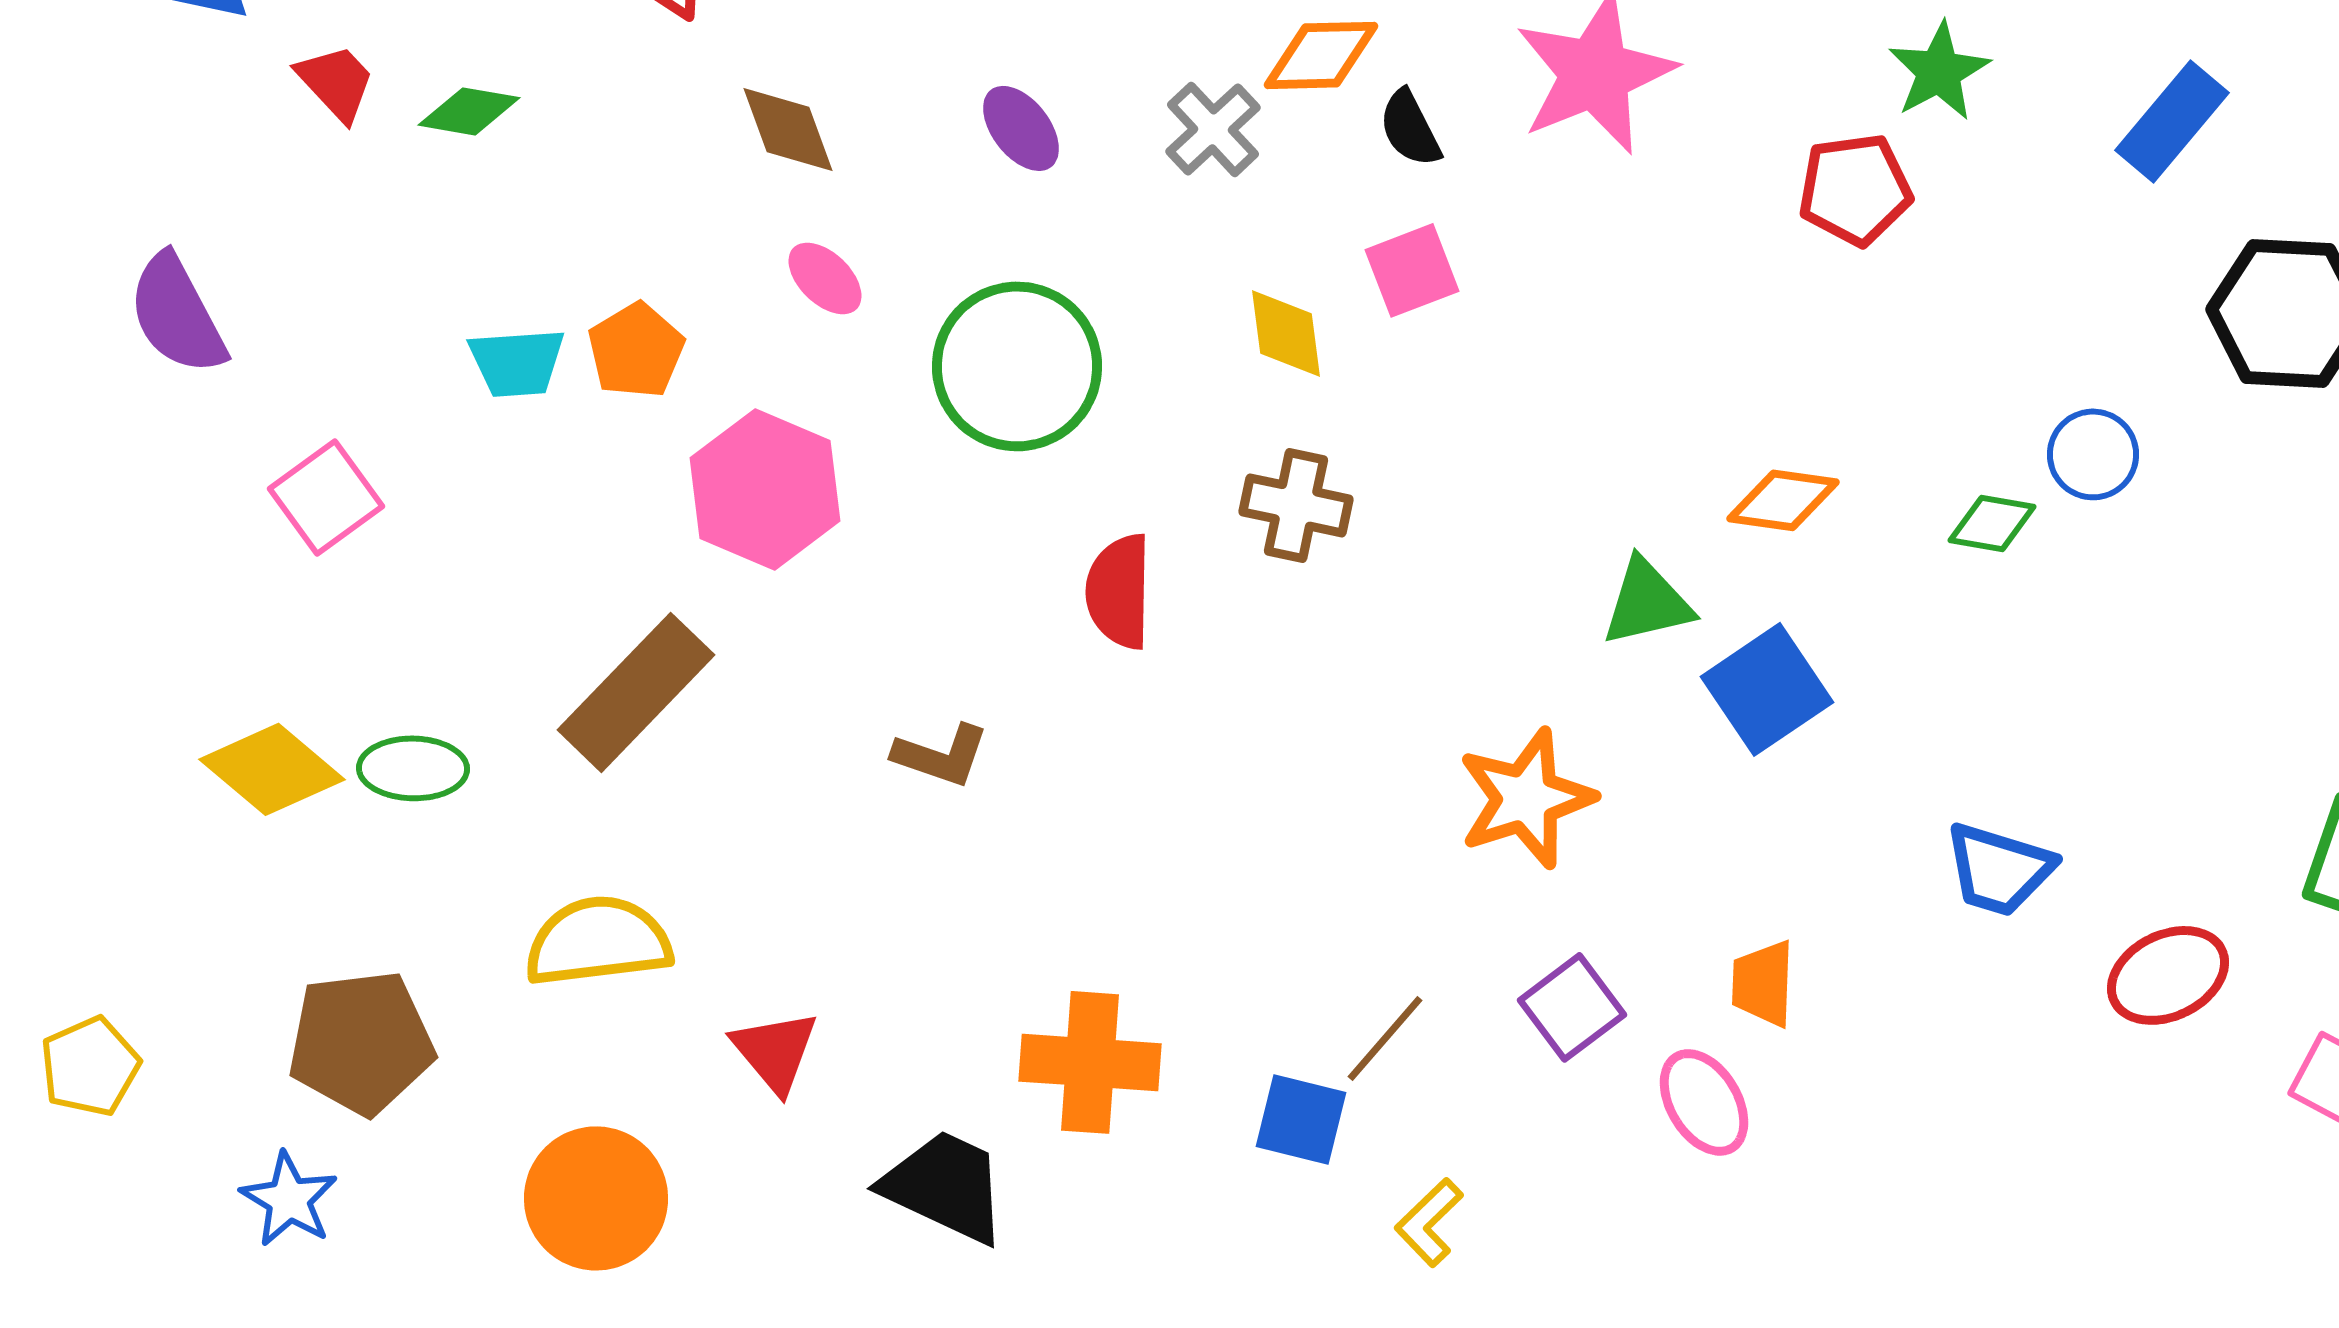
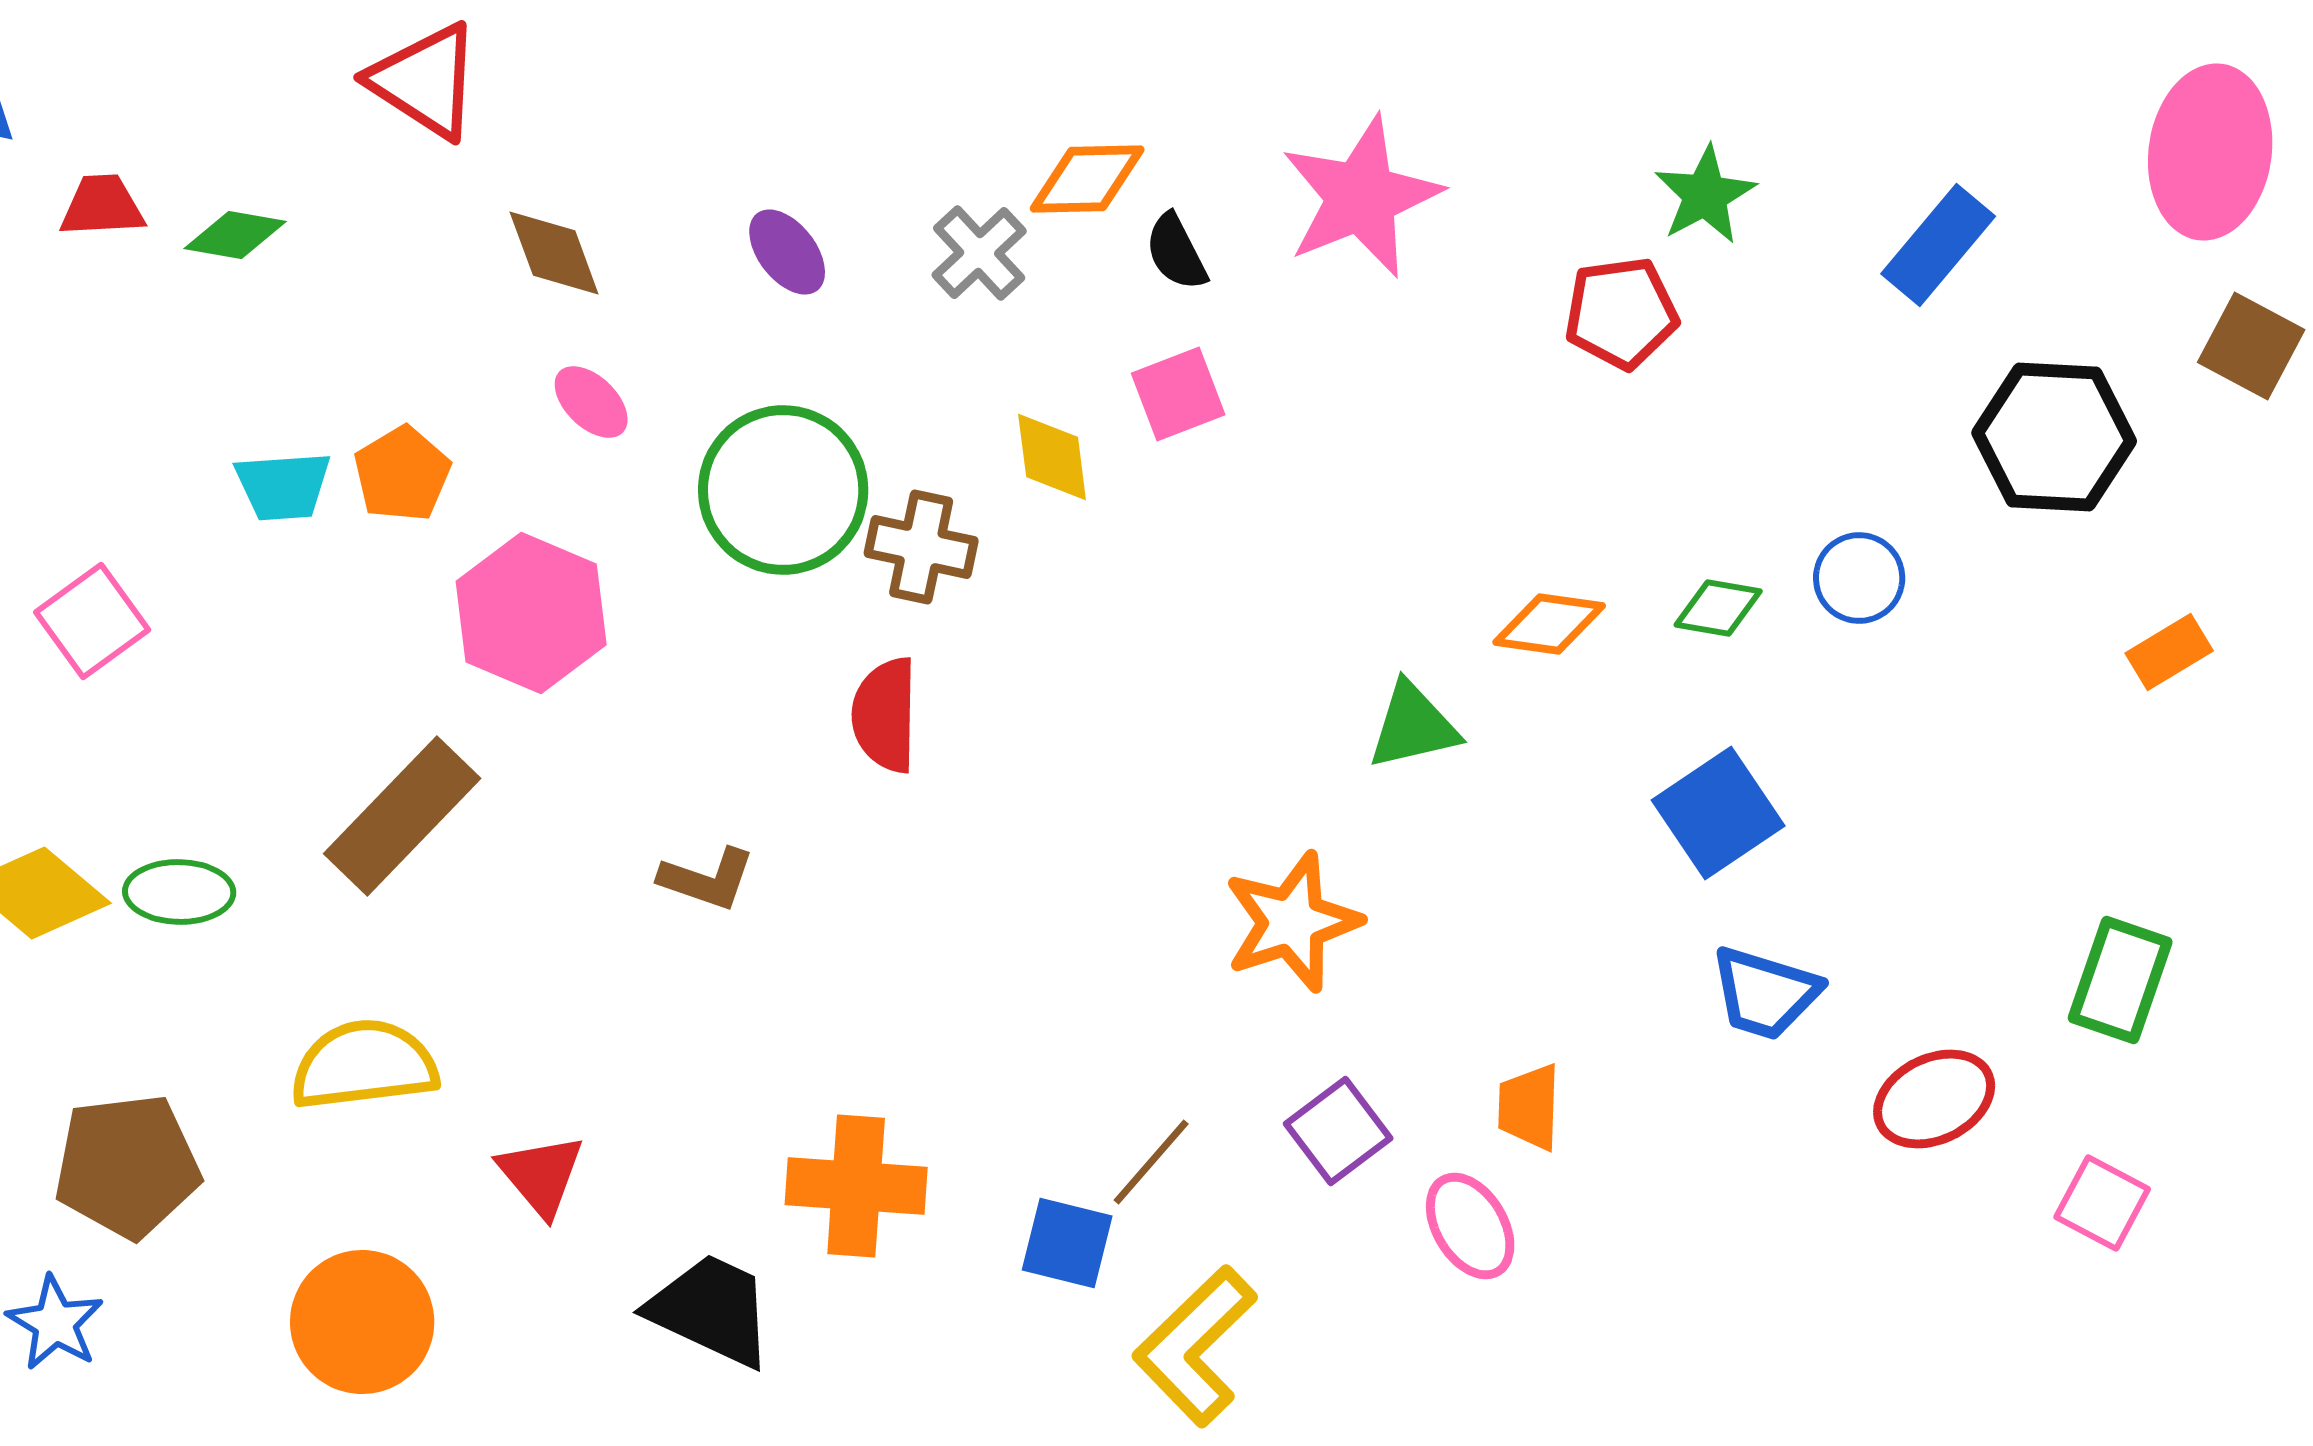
red trapezoid: (336, 82) -> (102, 206), turned -50
brown cross: (1296, 505) -> (921, 547), moved
green diamond: (1992, 523) -> (1718, 608), moved
blue square: (1767, 689) -> (1718, 813), moved
yellow L-shape: (1429, 1222) -> (1195, 1346), size x1.8

